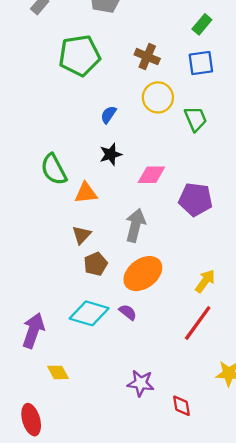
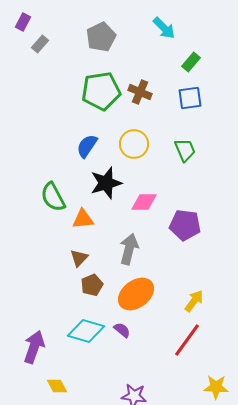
green pentagon: (79, 56) -> (101, 91), moved
yellow circle: (158, 97) -> (134, 144), moved
blue semicircle: (108, 115) -> (87, 146), moved, size x1.4
black star: (111, 154) -> (106, 183), size x1.5

